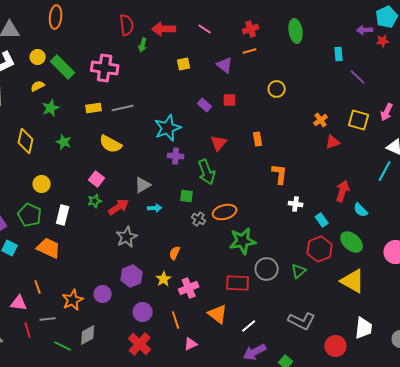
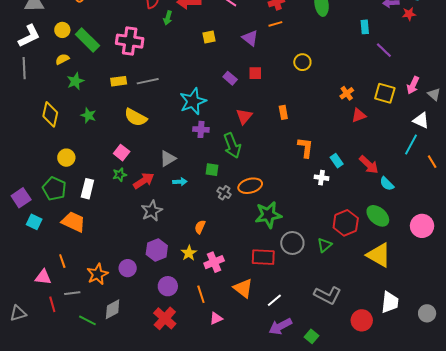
red arrow: (343, 191) -> (369, 165), turned 115
cyan rectangle: (322, 220) -> (337, 161), moved

